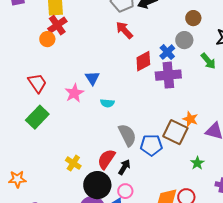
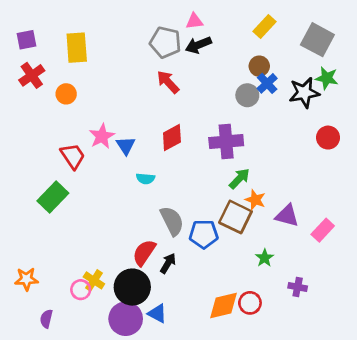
red cross: (57, 25) -> (32, 75), moved
blue cross: (167, 52) -> (267, 83), moved
red diamond: (143, 61) -> (172, 138), moved
green arrow: (208, 61) -> (239, 179), moved, turned -96
red trapezoid: (37, 83) -> (73, 156), moved
pink star: (74, 93) -> (102, 136), moved
yellow cross: (73, 163) -> (94, 280), moved
pink circle: (125, 191) -> (81, 290), moved

